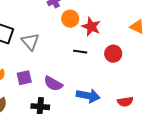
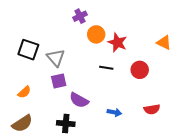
purple square: (24, 78) -> (59, 81), moved
blue arrow: (88, 96) -> (114, 112), size x0.6
red semicircle: (125, 102) -> (152, 109), moved

